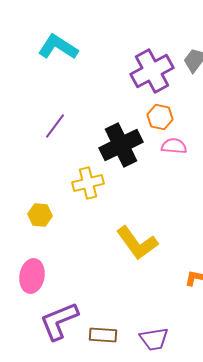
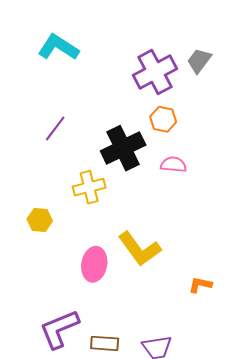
pink semicircle: (174, 146) -> (173, 164), moved
pink ellipse: (32, 276) -> (94, 264), moved

